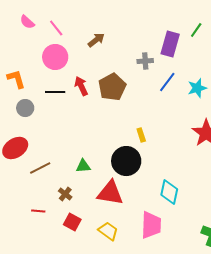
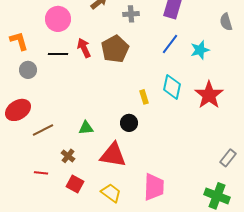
gray cross: (145, 61) -> (131, 14), moved
black circle: (126, 161) -> (129, 123), size x0.6
cyan diamond: (169, 192) -> (172, 87), moved

